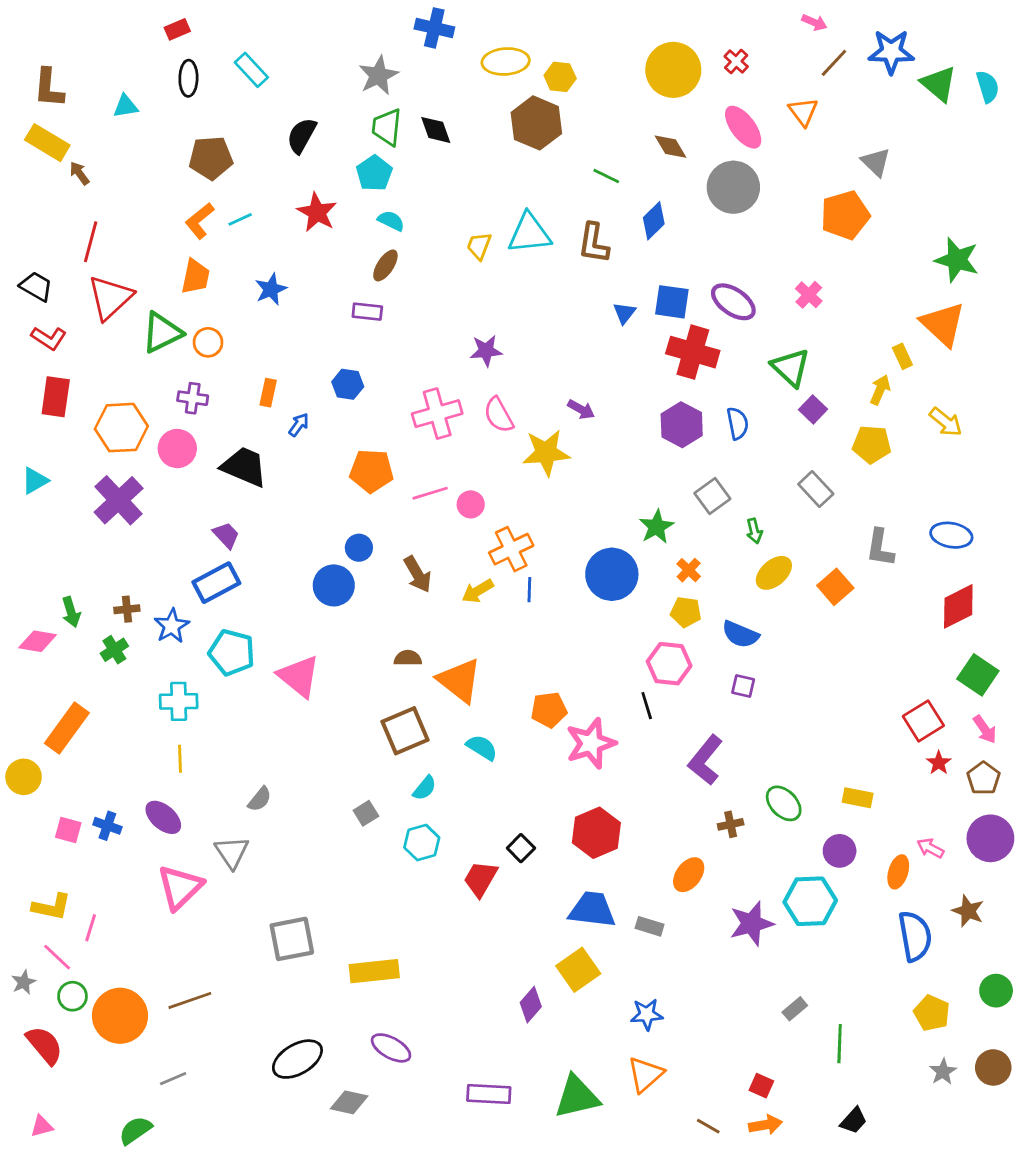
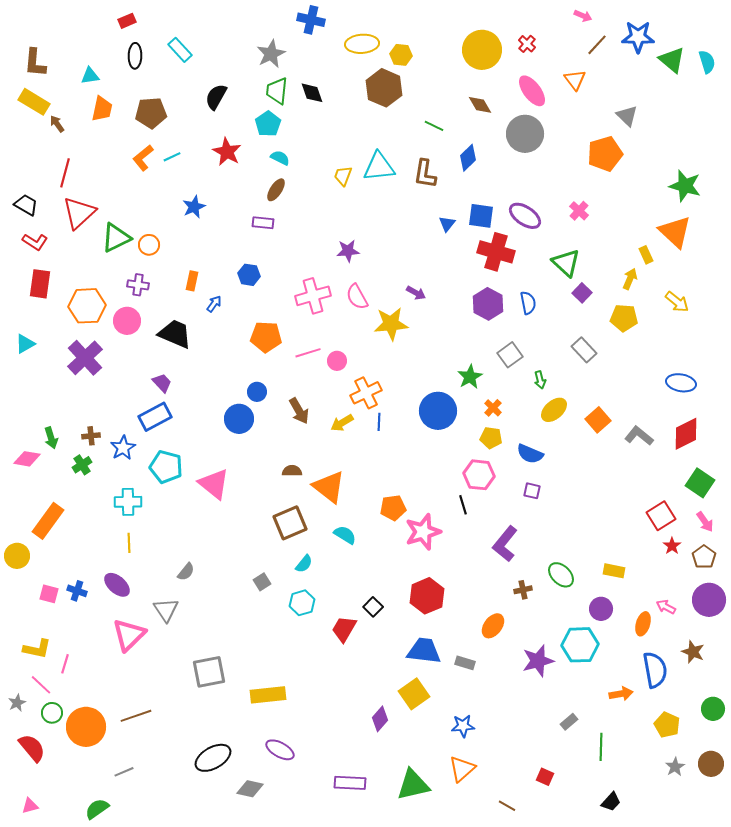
orange trapezoid: (195, 277) -> (102, 109), moved
gray L-shape: (880, 548) -> (639, 436), moved, turned 120
orange arrow: (765, 1125) -> (621, 694), moved

